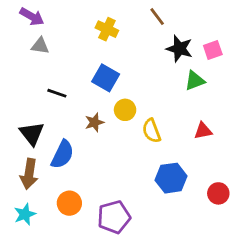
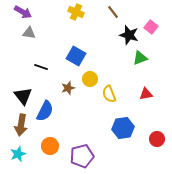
yellow cross: (107, 29) -> (76, 12), moved
pink square: (213, 50) -> (151, 27), moved, turned -32

